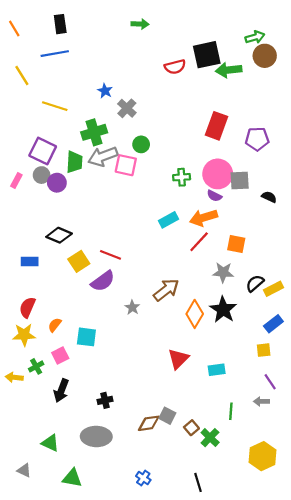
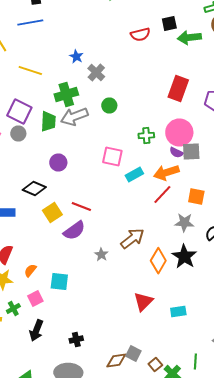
black square: (207, 55) -> (169, 24), size x0.6
pink square: (126, 165) -> (112, 156), moved
gray square: (240, 180) -> (191, 152), moved
purple circle: (57, 183) -> (58, 162), moved
green line: (231, 411) -> (195, 362), moved

